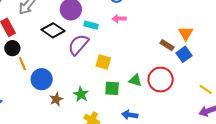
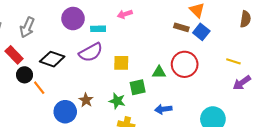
black diamond: (53, 30) -> (52, 59), moved
purple semicircle: (78, 45) -> (91, 52), turned -145
blue circle: (42, 79) -> (65, 112), moved
green star: (81, 94) -> (117, 101), moved
brown star: (56, 99) -> (86, 100), moved

